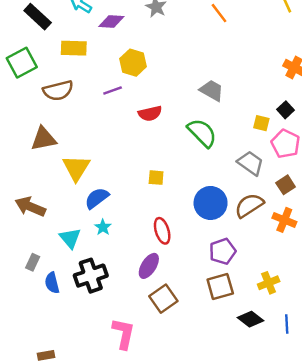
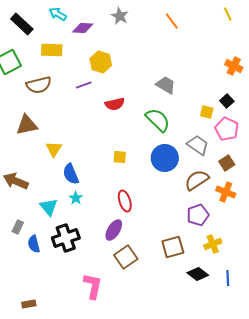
yellow triangle: (76, 168) -> (54, 149), size x0.7
blue semicircle: (97, 198) -> (71, 174), turned -75
blue circle: (211, 203) -> (165, 158), moved
purple pentagon: (223, 251) -> (198, 215), moved

